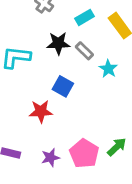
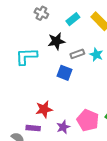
gray rectangle: (84, 51) -> (77, 54), moved, turned -56
red star: (41, 111) -> (44, 109), moved

